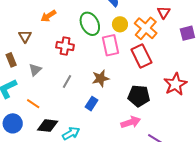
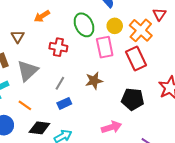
gray triangle: (35, 70) -> (28, 71), size x1.6
blue rectangle: (92, 104) -> (64, 103), moved, turned 32
pink arrow: (131, 122) -> (111, 127), moved

